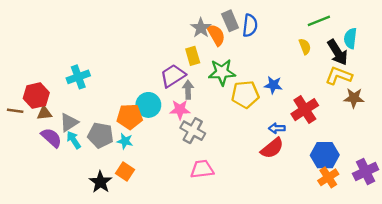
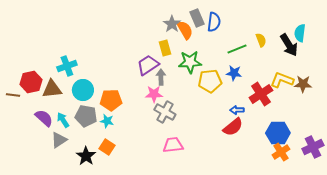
green line: (319, 21) -> (237, 49), moved
yellow L-shape: (339, 76) -> (282, 80), moved
cyan circle: (148, 105) -> (83, 90), moved
brown triangle: (44, 113) -> (52, 89), moved, size x1.5
gray triangle: (69, 122) -> (59, 140), moved

